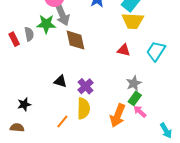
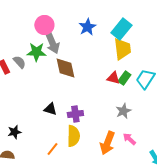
yellow trapezoid: (133, 21) -> (122, 49), turned -100
gray semicircle: (29, 34) -> (19, 62), turned -32
purple cross: (85, 86) -> (75, 114), turned 35
green rectangle: (135, 98) -> (124, 78), moved

